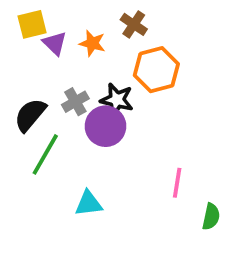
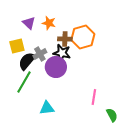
yellow square: (32, 24) -> (17, 46), moved
brown cross: (134, 24) -> (65, 39), moved, turned -32
black semicircle: (30, 115) -> (27, 61), moved
green semicircle: (211, 217) -> (112, 115), turned -40

